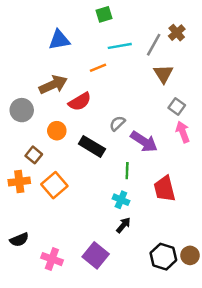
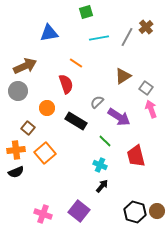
orange line: (98, 68) -> (76, 63), moved, turned 56
brown triangle: (163, 74) -> (123, 76), moved, turned 30
brown arrow: (53, 85) -> (25, 66), moved
red semicircle: (80, 102) -> (66, 84), turned -78
green line: (127, 171) -> (105, 141), turned -48
black semicircle: (19, 240) -> (16, 172), moved

